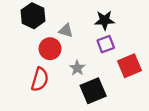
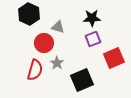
gray star: (77, 68) -> (57, 63), moved

